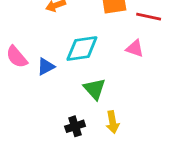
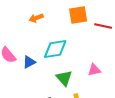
pink triangle: (135, 49) -> (94, 70), moved, turned -32

